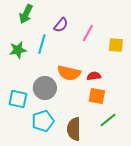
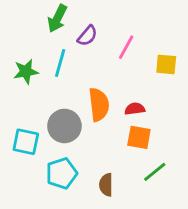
green arrow: (26, 14) -> (57, 19), moved
orange semicircle: (69, 73) -> (99, 104), turned -110
brown semicircle: (74, 129) -> (106, 185), size x0.7

